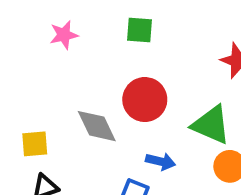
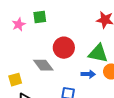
green square: (140, 30) -> (40, 17), moved
blue arrow: (161, 161) -> (88, 74), moved

